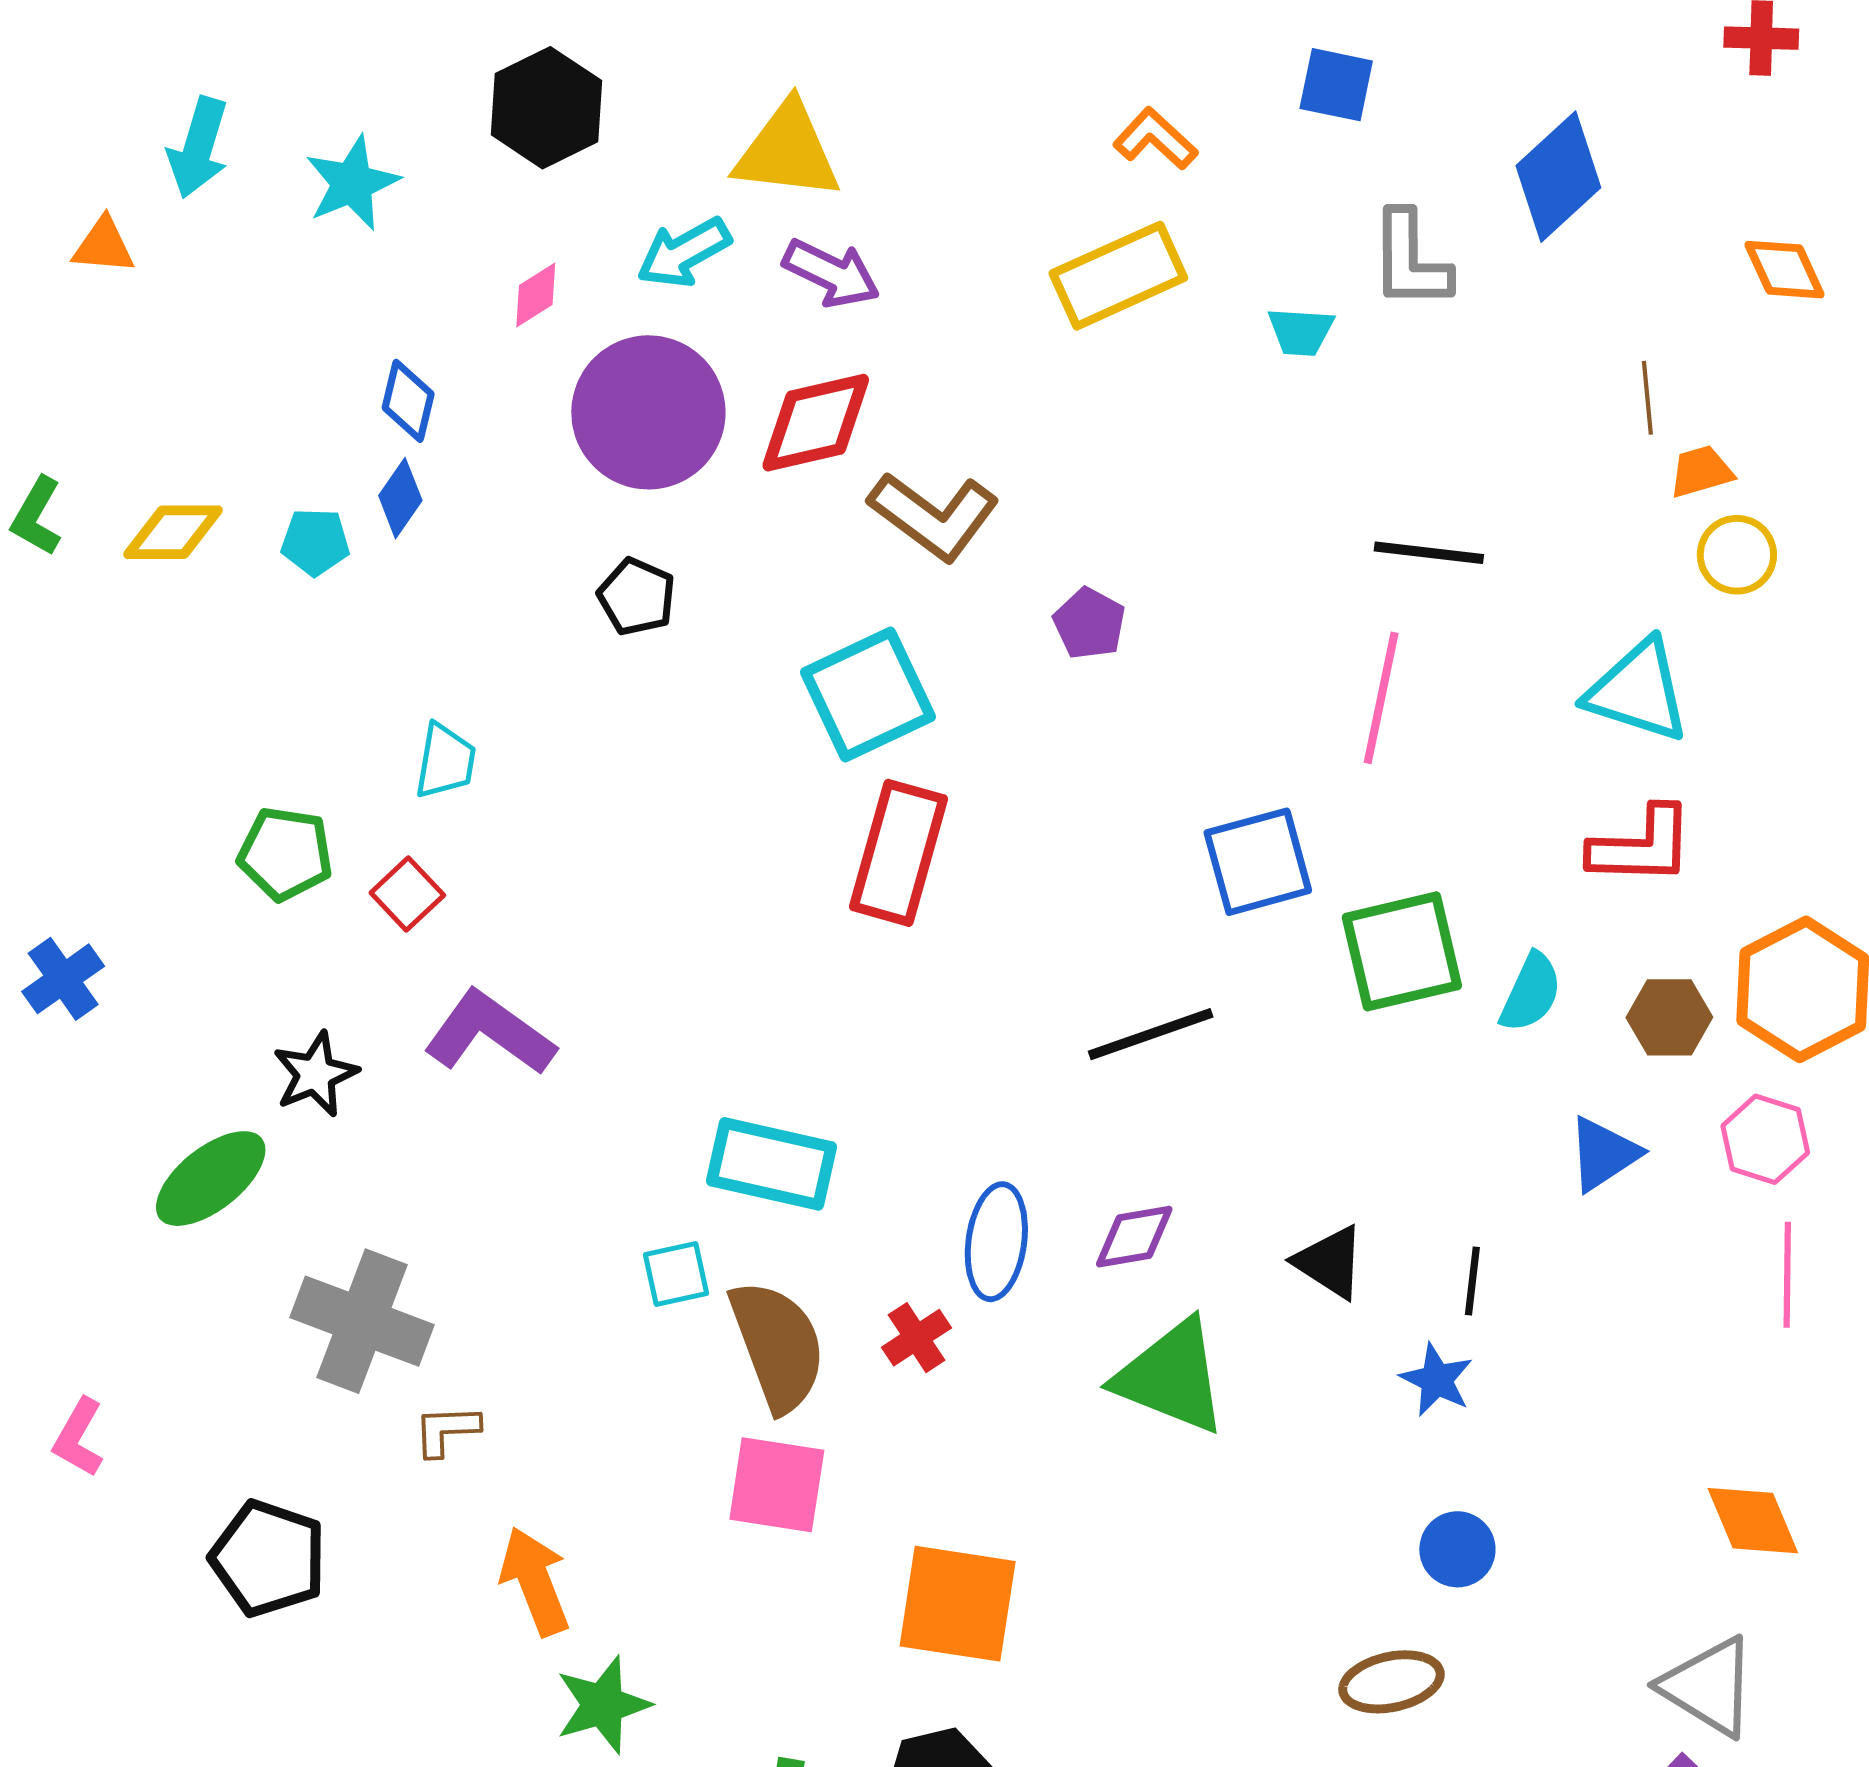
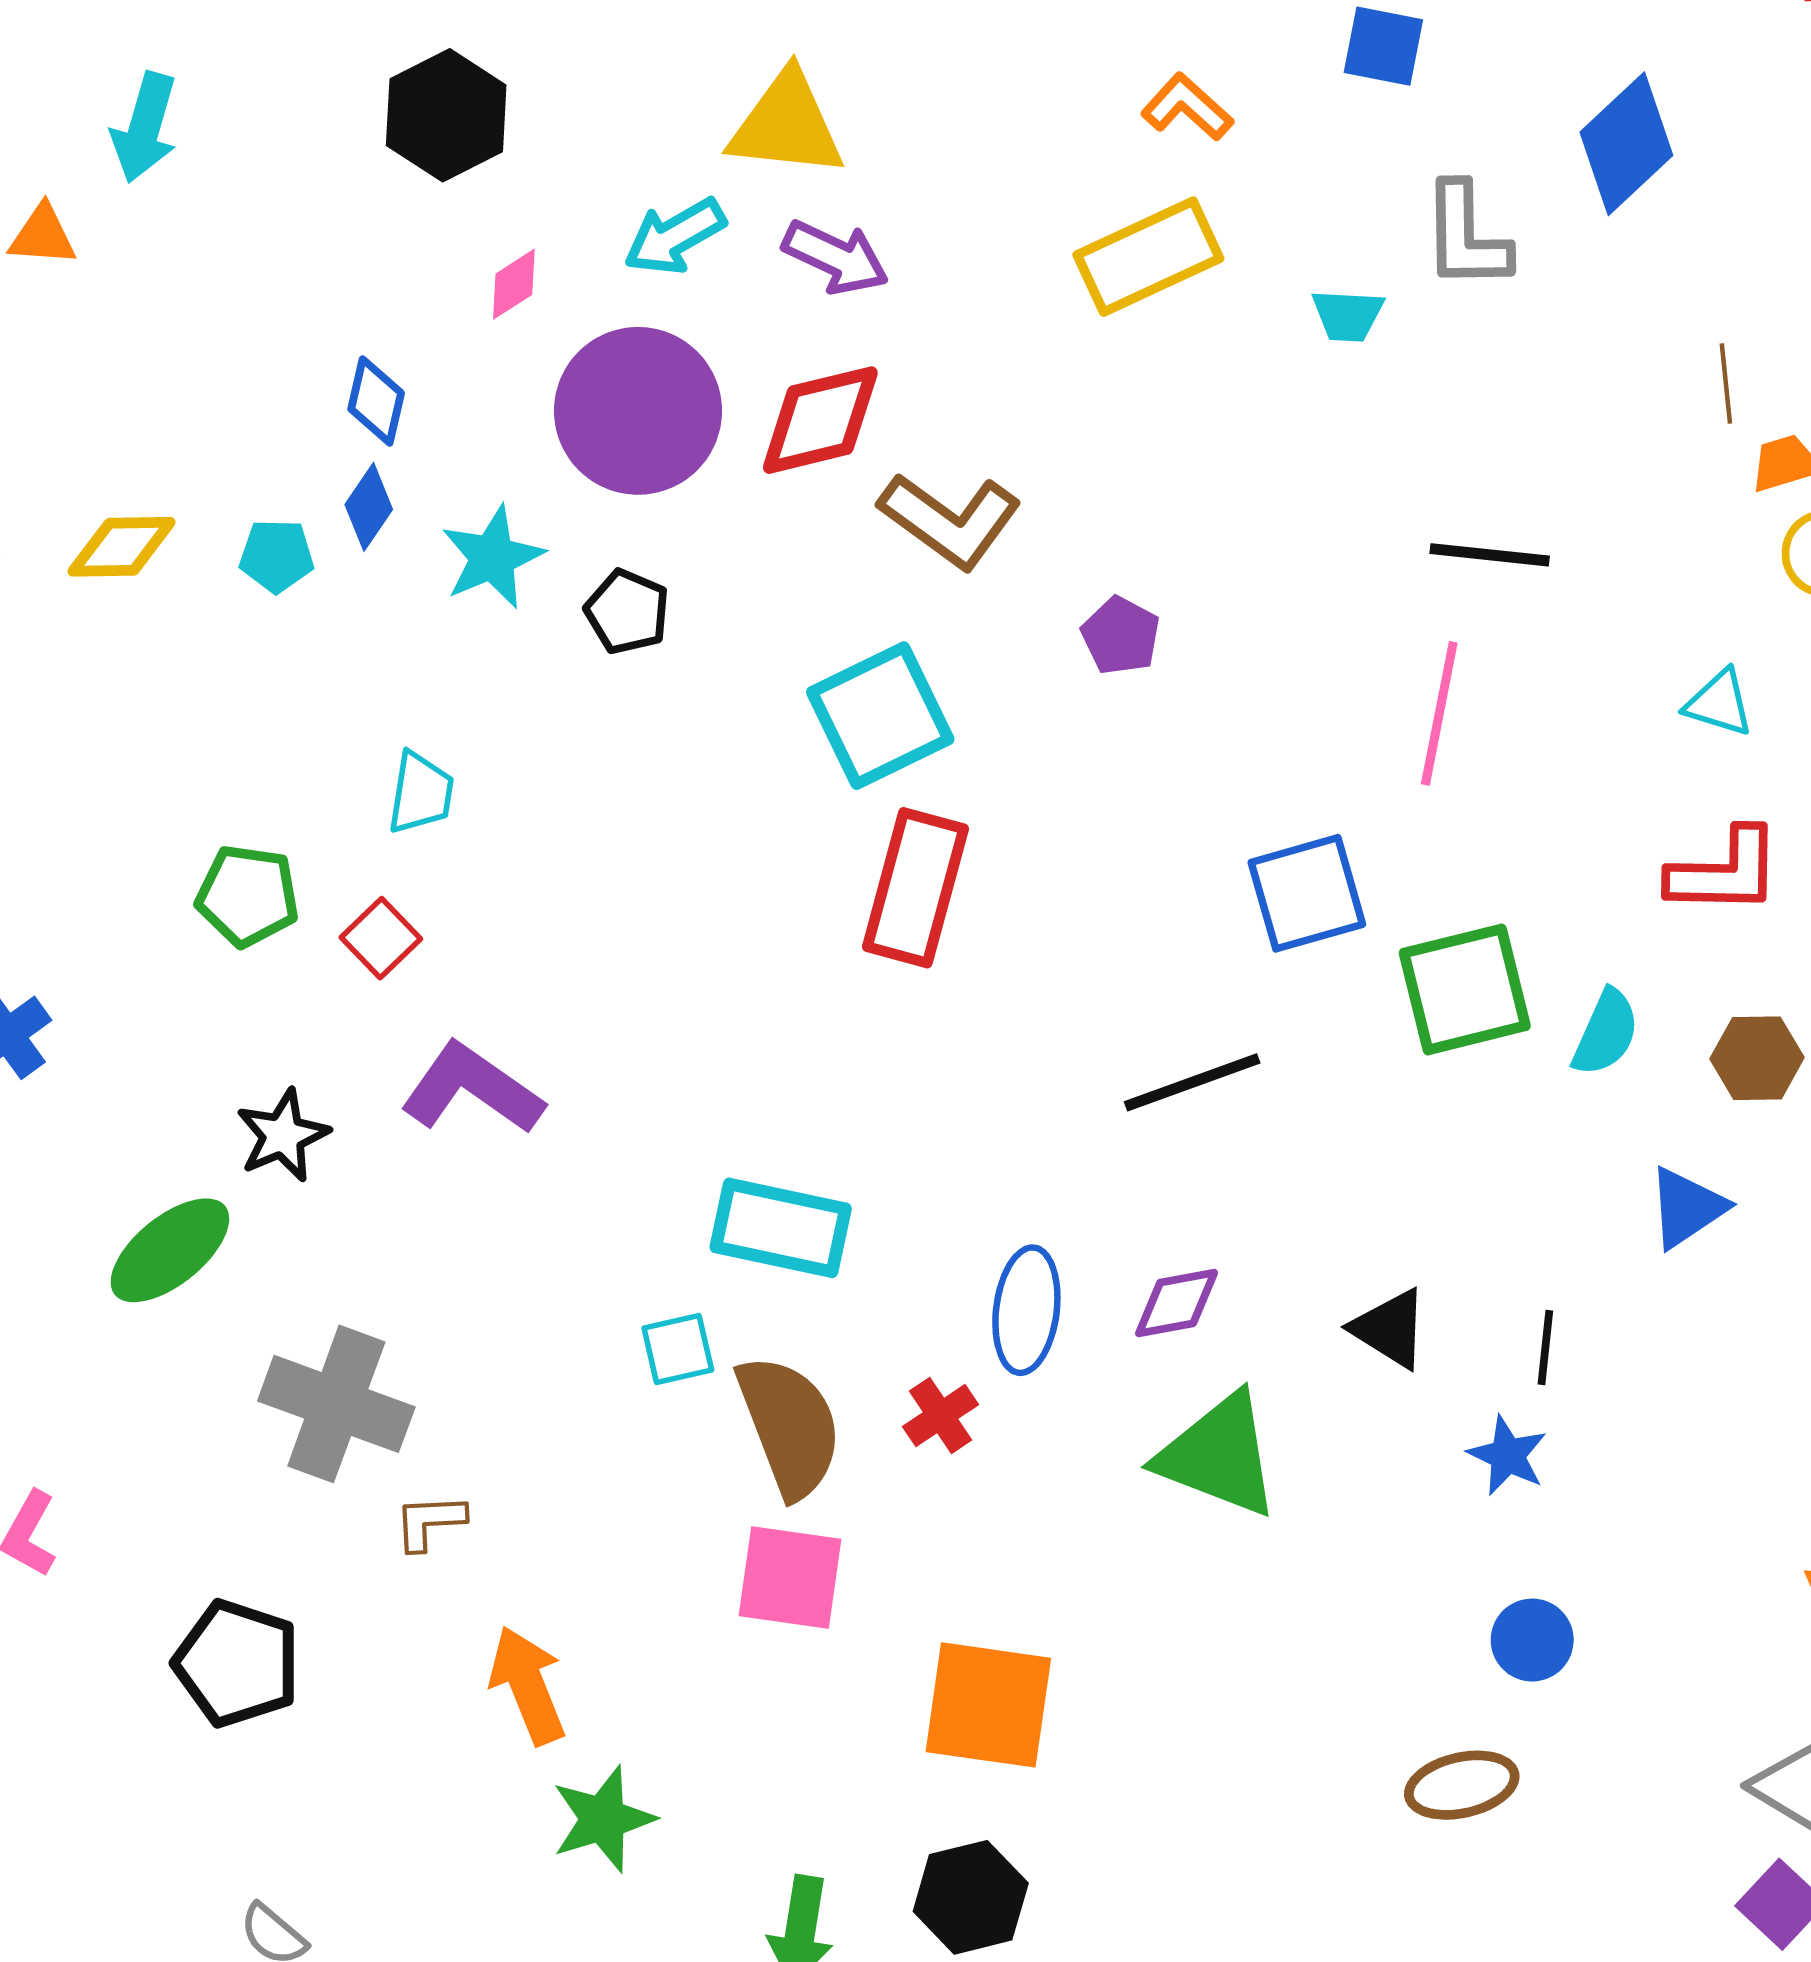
black hexagon: (546, 108) -> (446, 115), moved
cyan star: (352, 183) -> (492, 557), moved
cyan triangle: (1638, 691) -> (1719, 703), size x0.6

